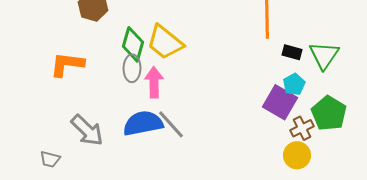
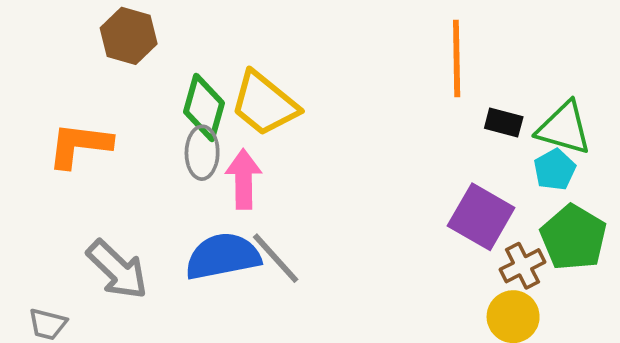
green triangle: (324, 55) -> (564, 128), turned -48
cyan pentagon: (294, 84) -> (555, 170), moved

